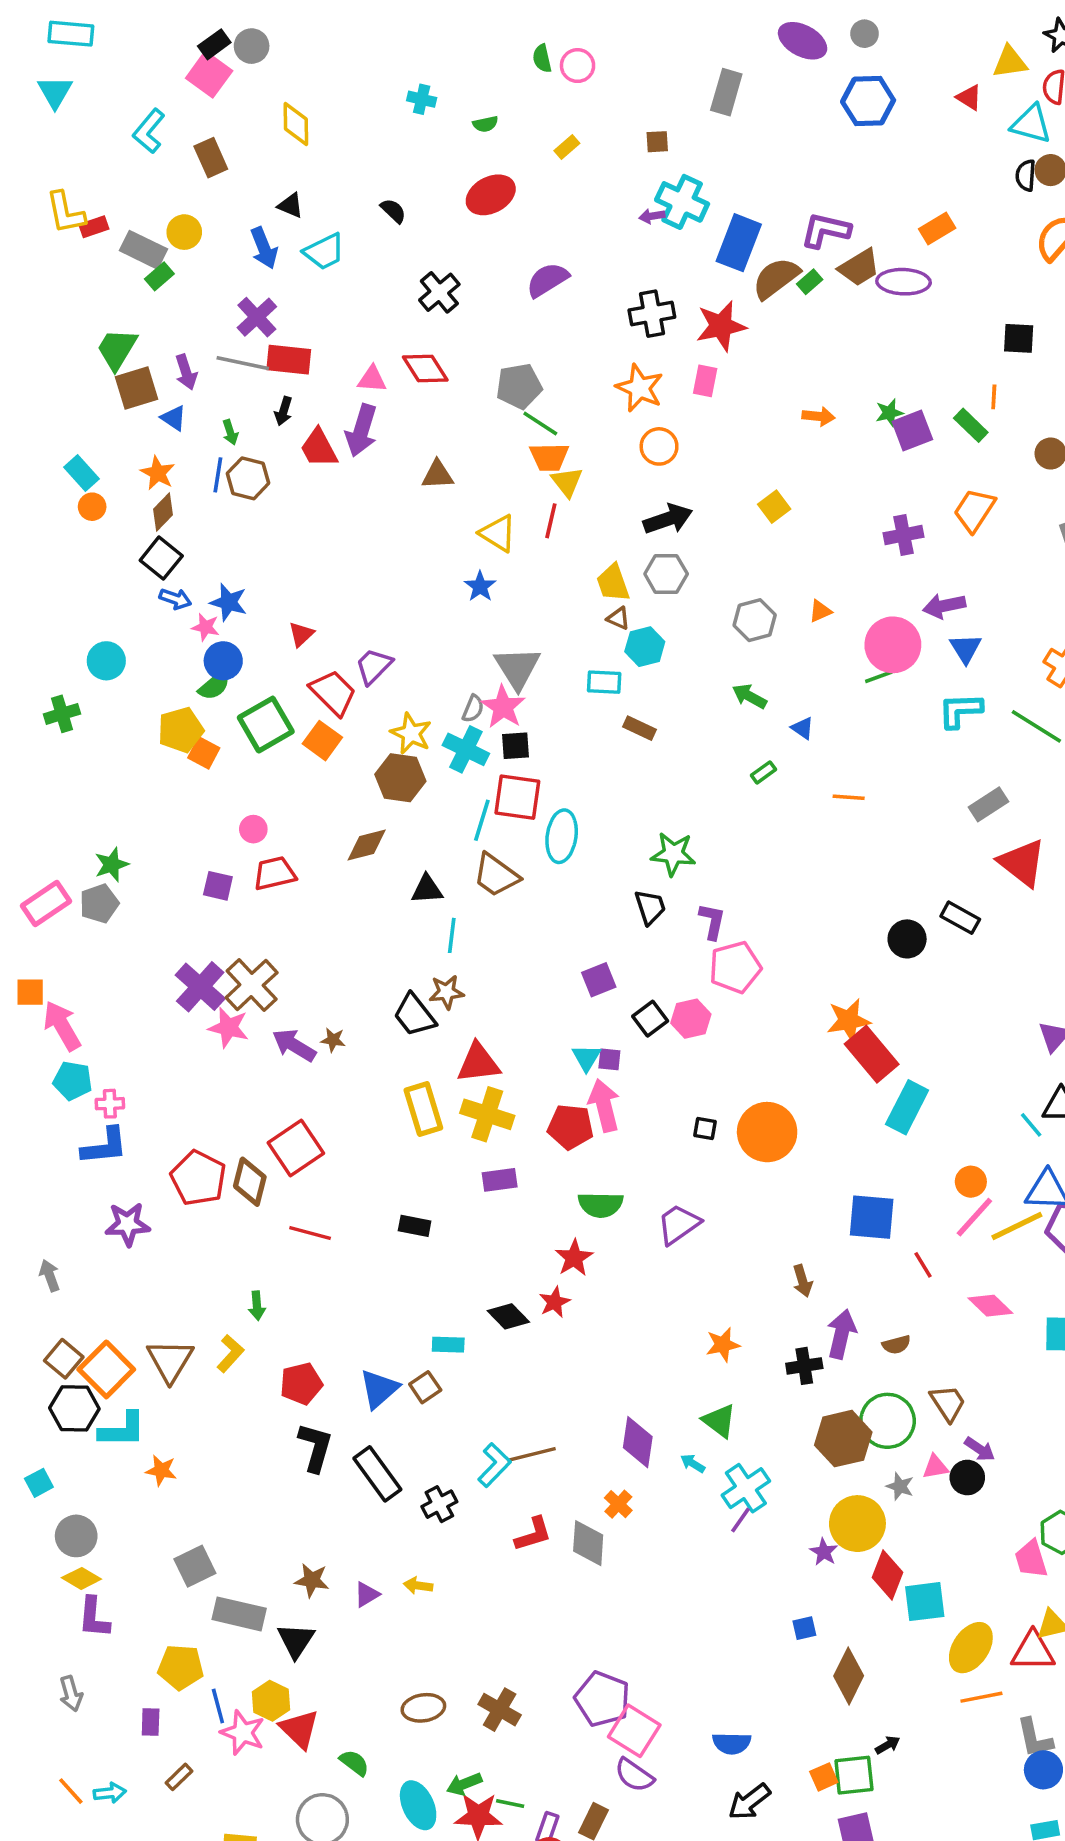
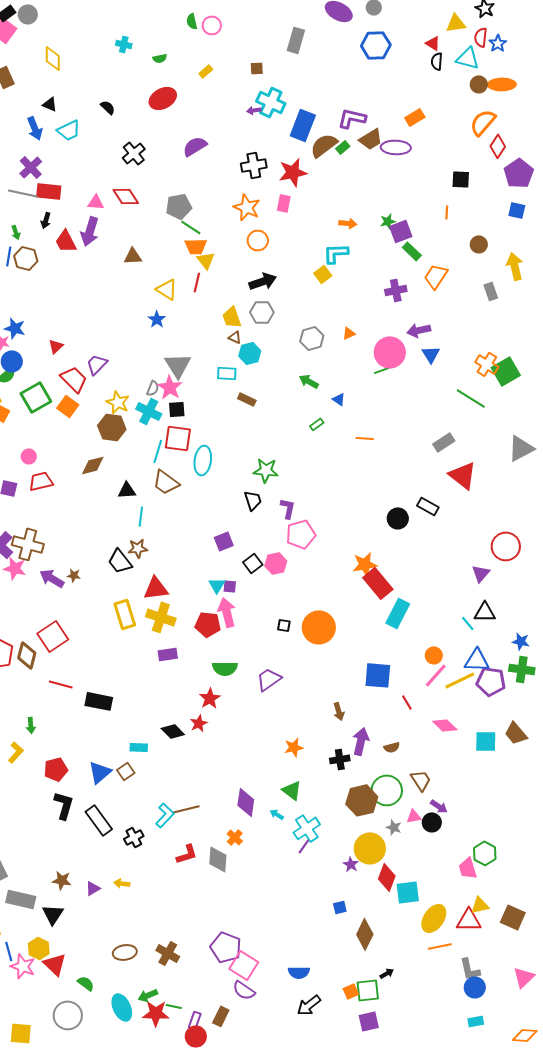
black semicircle: (1026, 175) -> (437, 61), moved
green rectangle: (971, 425) -> (412, 251), moved
cyan L-shape: (960, 710) -> (336, 253), moved
brown cross: (252, 985) -> (28, 544), turned -32
black rectangle: (415, 1226) -> (99, 701), moved, size x1.5

